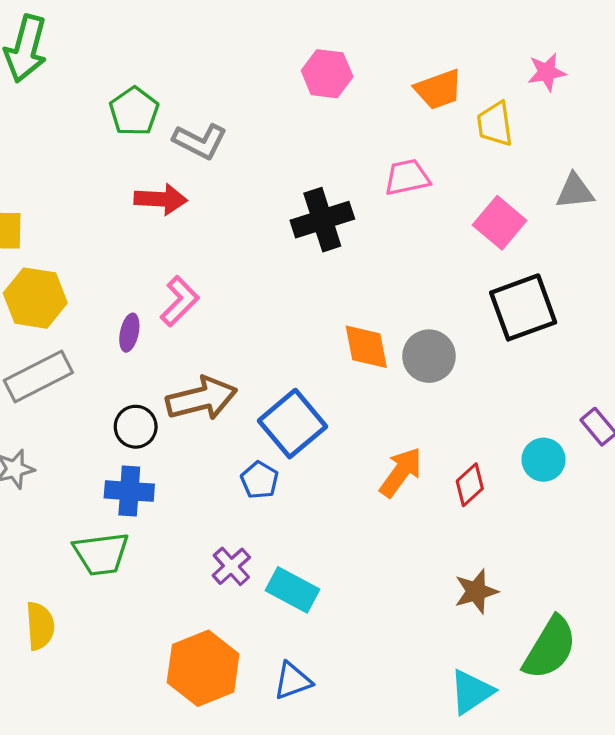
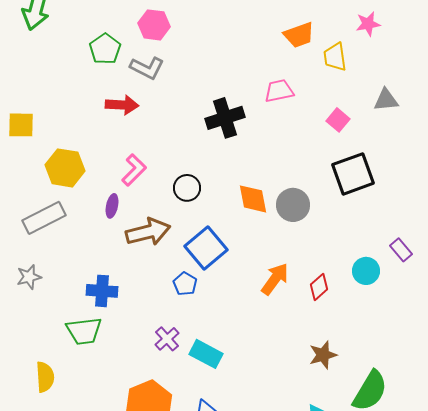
pink hexagon: (327, 74) -> (154, 25), moved
pink square: (500, 223) -> (338, 120), size x0.7
yellow hexagon: (35, 298) -> (65, 168), moved
purple ellipse: (129, 333) -> (112, 206), moved
black circle: (136, 427) -> (187, 188), moved

